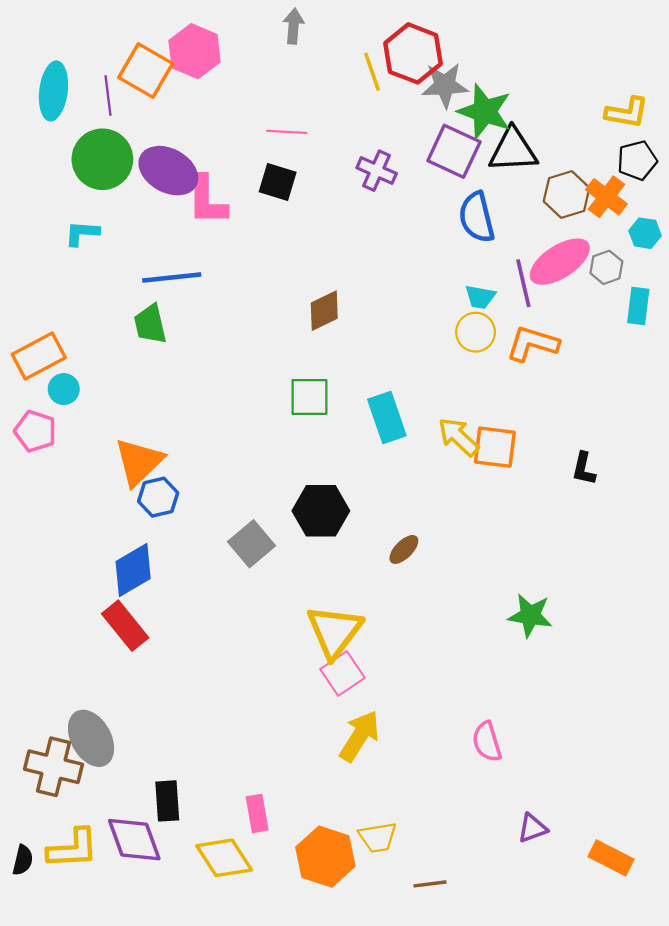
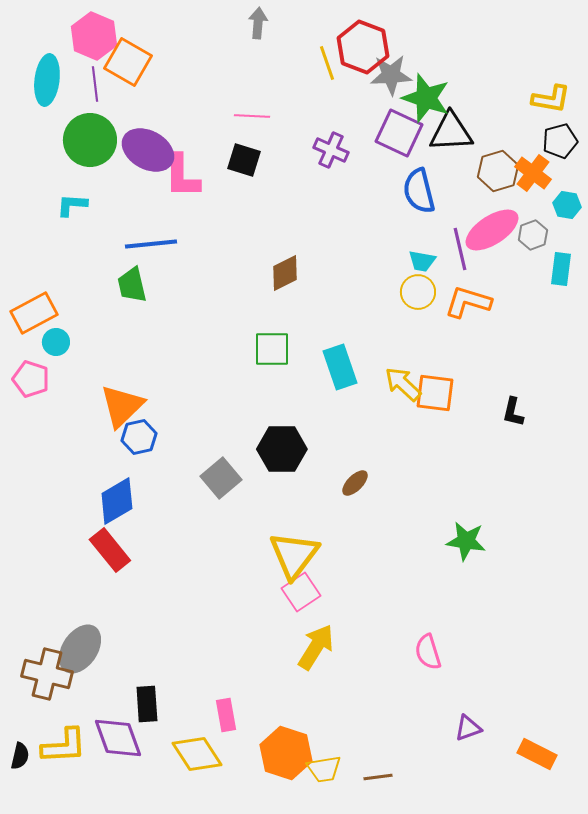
pink hexagon: (195, 51) -> (94, 36), moved
gray ellipse: (91, 738) -> (80, 649), turned 63
yellow trapezoid: (378, 837) -> (324, 769), moved

